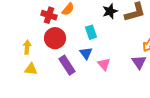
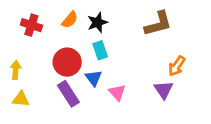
black star: (110, 11) -> (97, 22), moved
red cross: (49, 15) -> (31, 25), moved
red circle: (55, 38) -> (67, 62), moved

